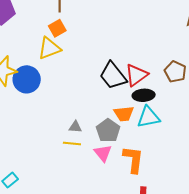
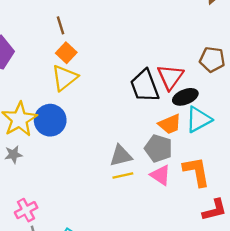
black trapezoid: (113, 76) -> (145, 86), turned 36
gray triangle: (75, 127) -> (121, 156), size x1.5

